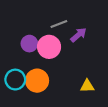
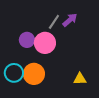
gray line: (59, 24) -> (54, 22), turned -35
purple arrow: (78, 35) -> (70, 20), moved

